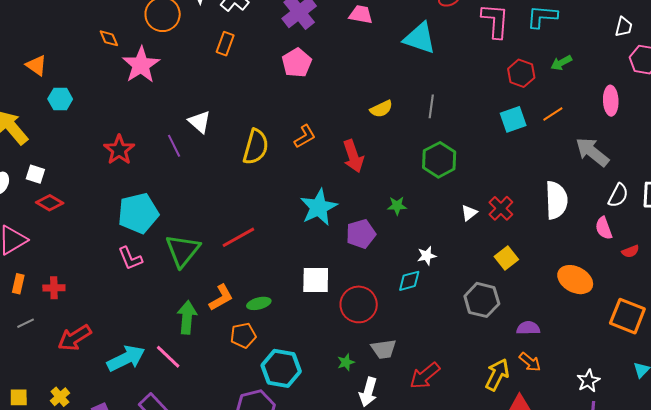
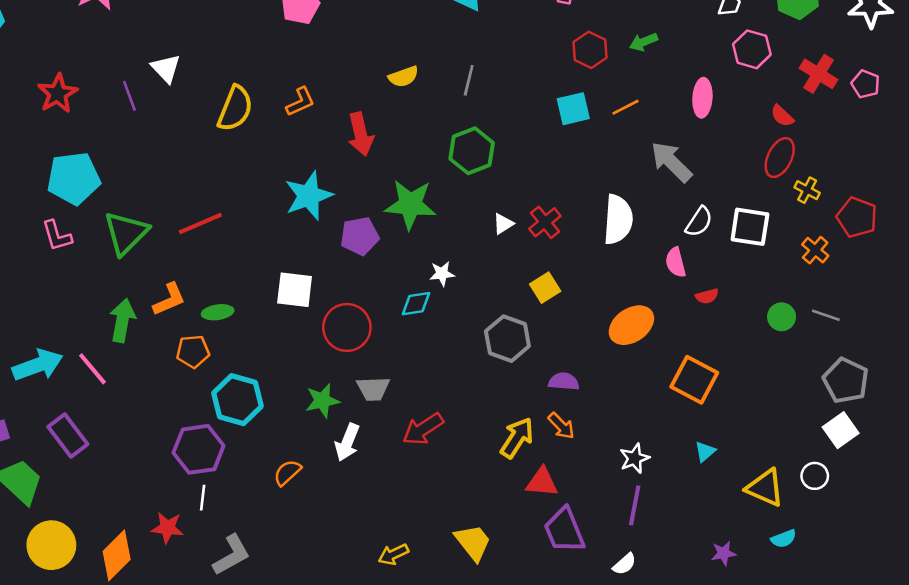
green star: (397, 206) -> (410, 205), size x2.0
orange ellipse: (575, 280) -> (631, 325), turned -68
green star: (346, 362) -> (322, 401), size x1.5

